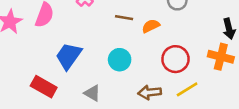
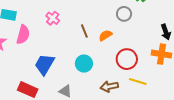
brown line: (124, 18) -> (84, 31), turned 64
yellow line: (187, 89) -> (138, 82), turned 54

